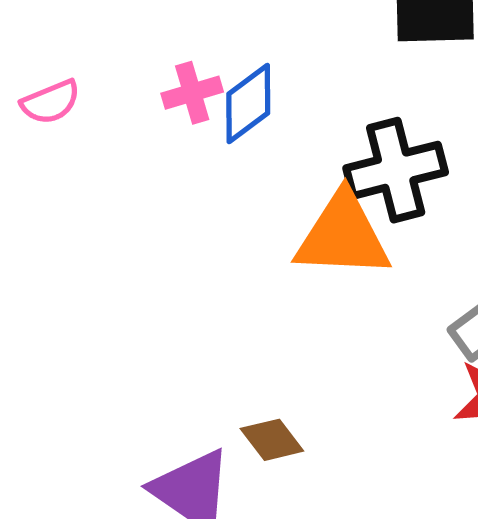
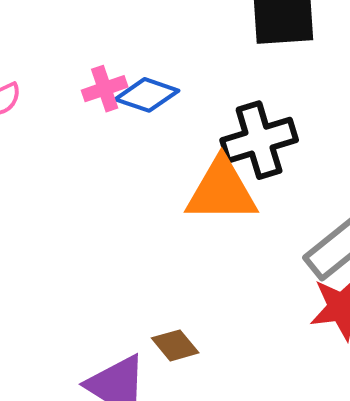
blue diamond: (248, 103) -> (147, 95), turned 58

